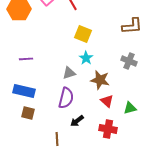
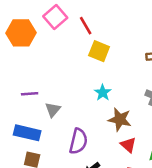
yellow square: (83, 34) -> (99, 51), moved
gray triangle: (69, 73) -> (53, 110), moved, turned -32

